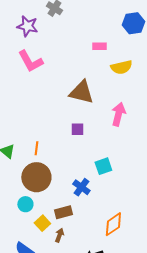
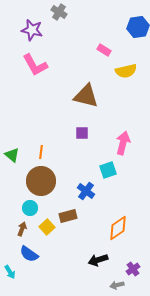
pink rectangle: (99, 46) -> (104, 50), turned 32
pink arrow: (118, 114) -> (123, 143), moved
brown arrow: (59, 235) -> (22, 229), moved

